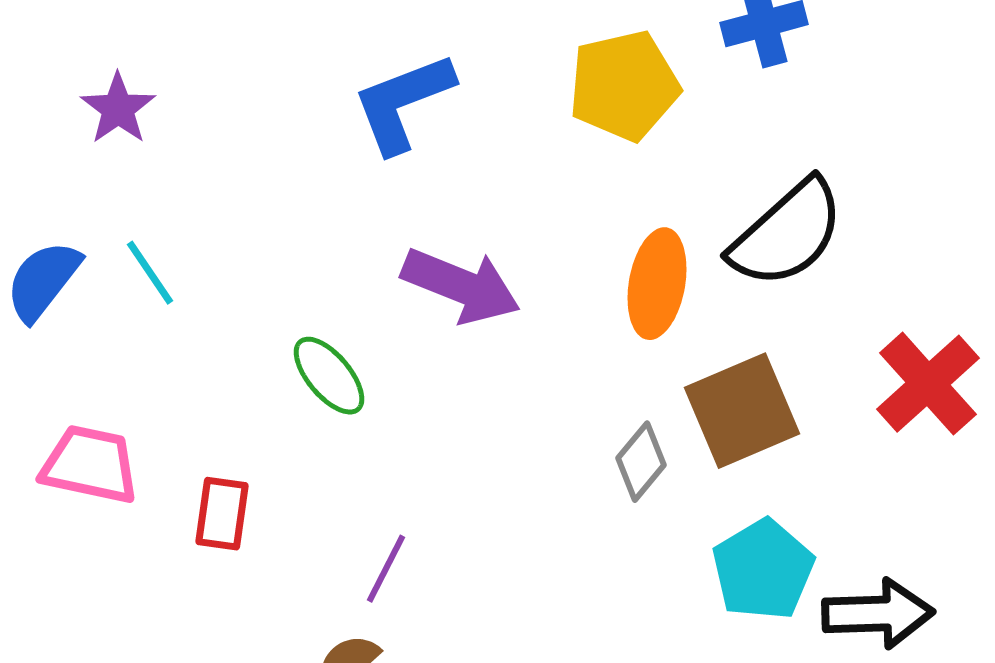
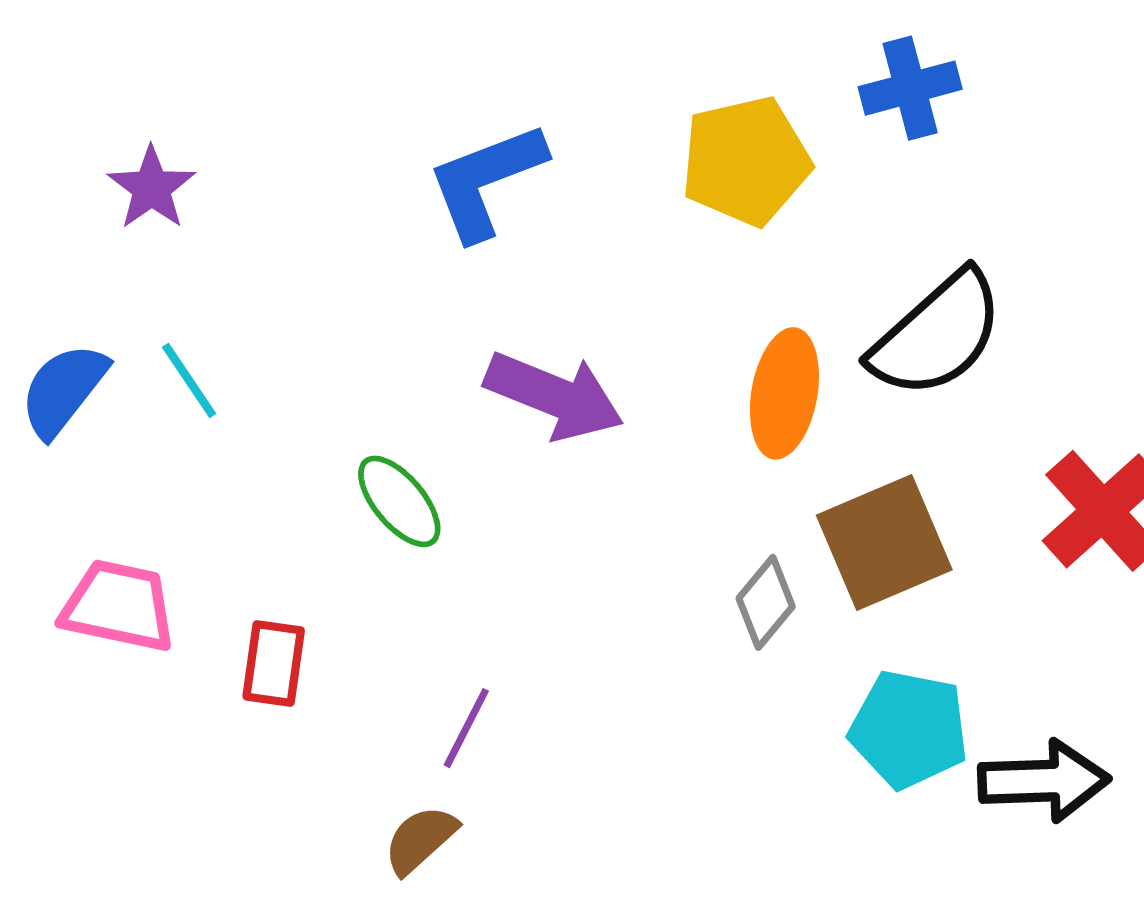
cyan pentagon: (763, 570) -> (909, 729), turned -30

